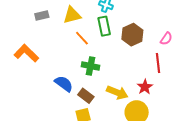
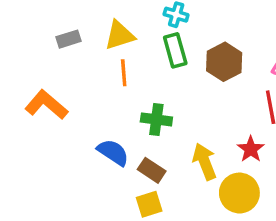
orange line: (82, 38) -> (124, 73), moved, turned 42
yellow arrow: (117, 92) -> (205, 162), turned -130

